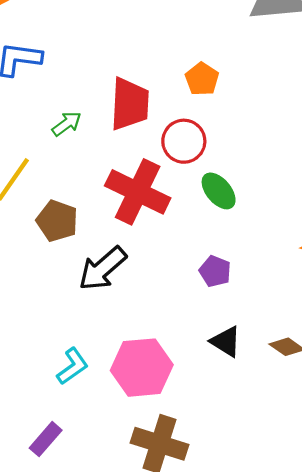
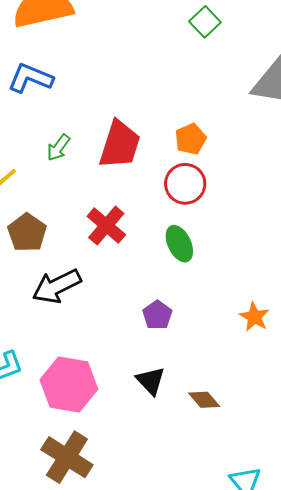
green arrow: (67, 124) -> (58, 148), turned 148
red circle: (184, 141) -> (185, 184), moved
red cross: (138, 192) -> (106, 225), size x0.7

